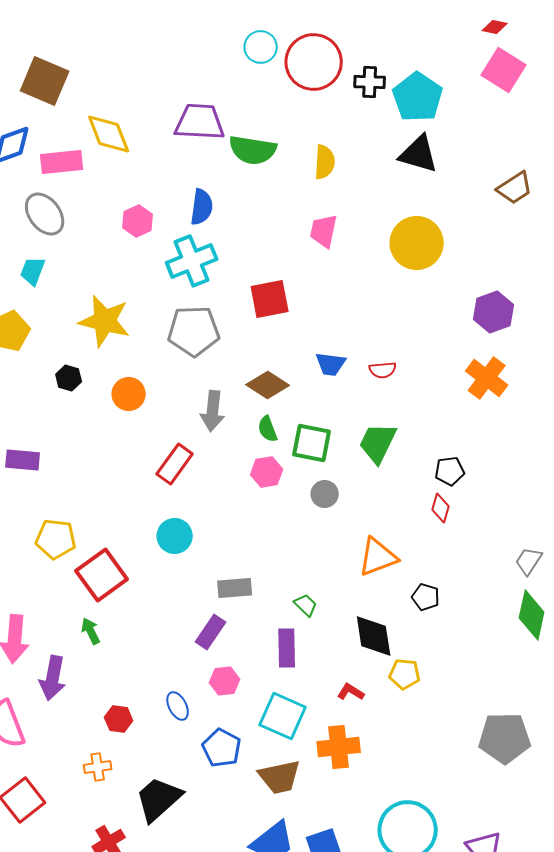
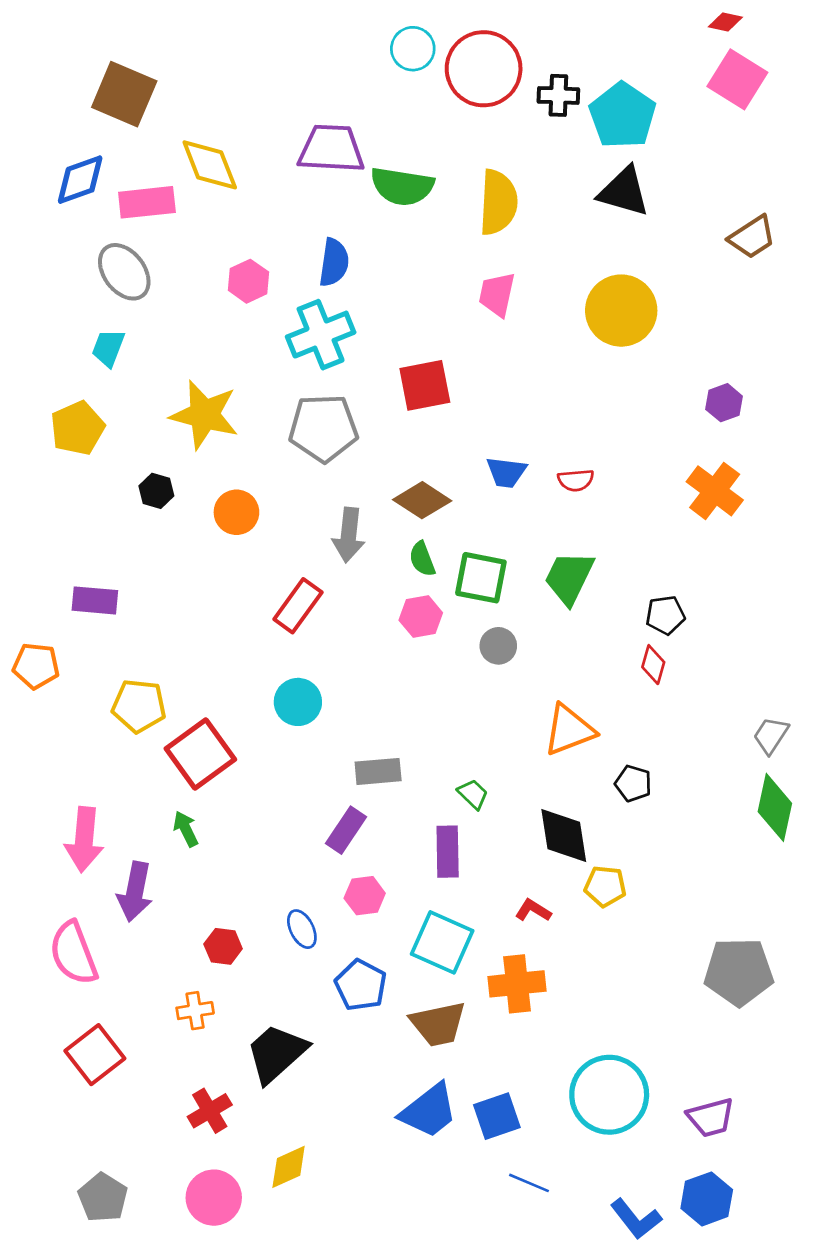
yellow semicircle: (325, 162) -> (498, 202), size x1.4
purple hexagon: (494, 312) -> (724, 403), size x0.7

